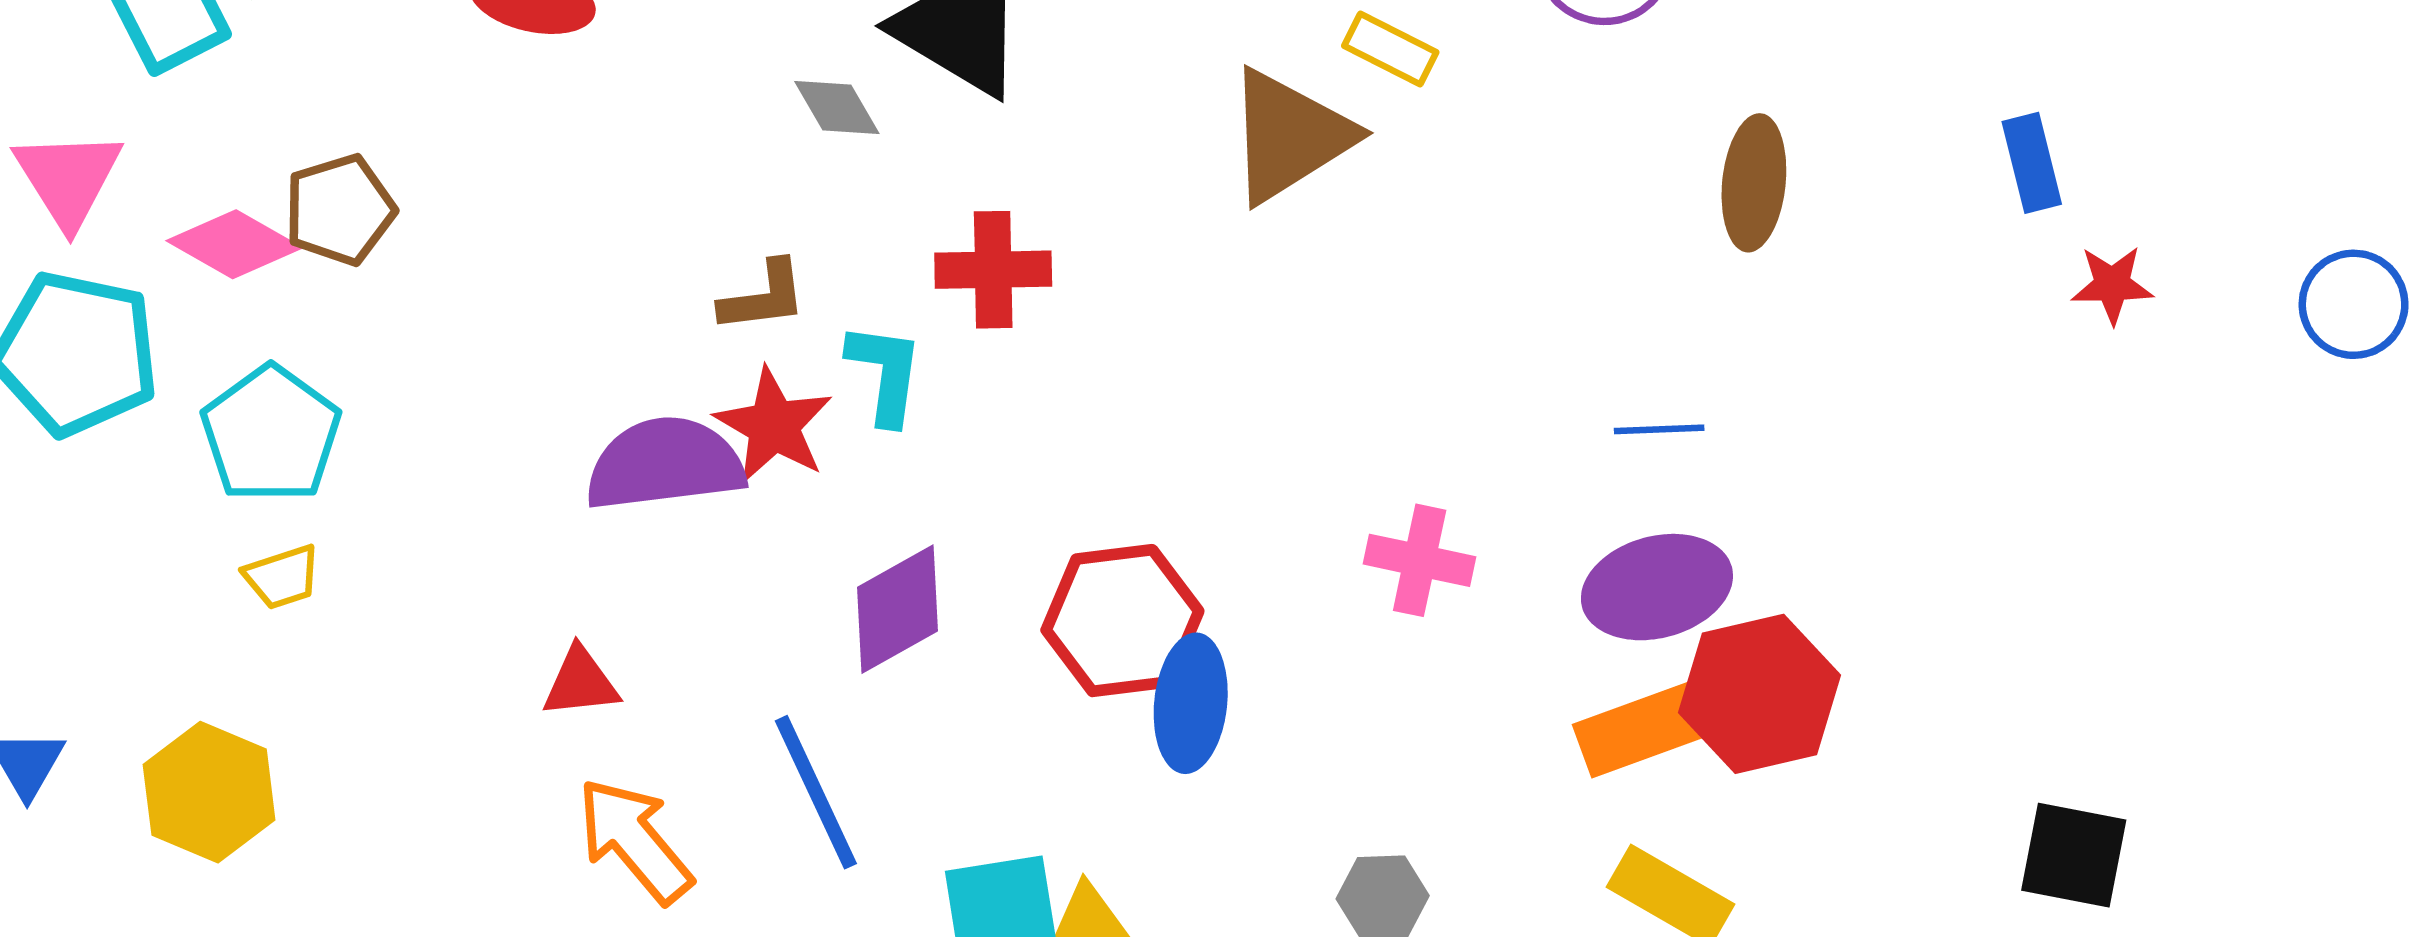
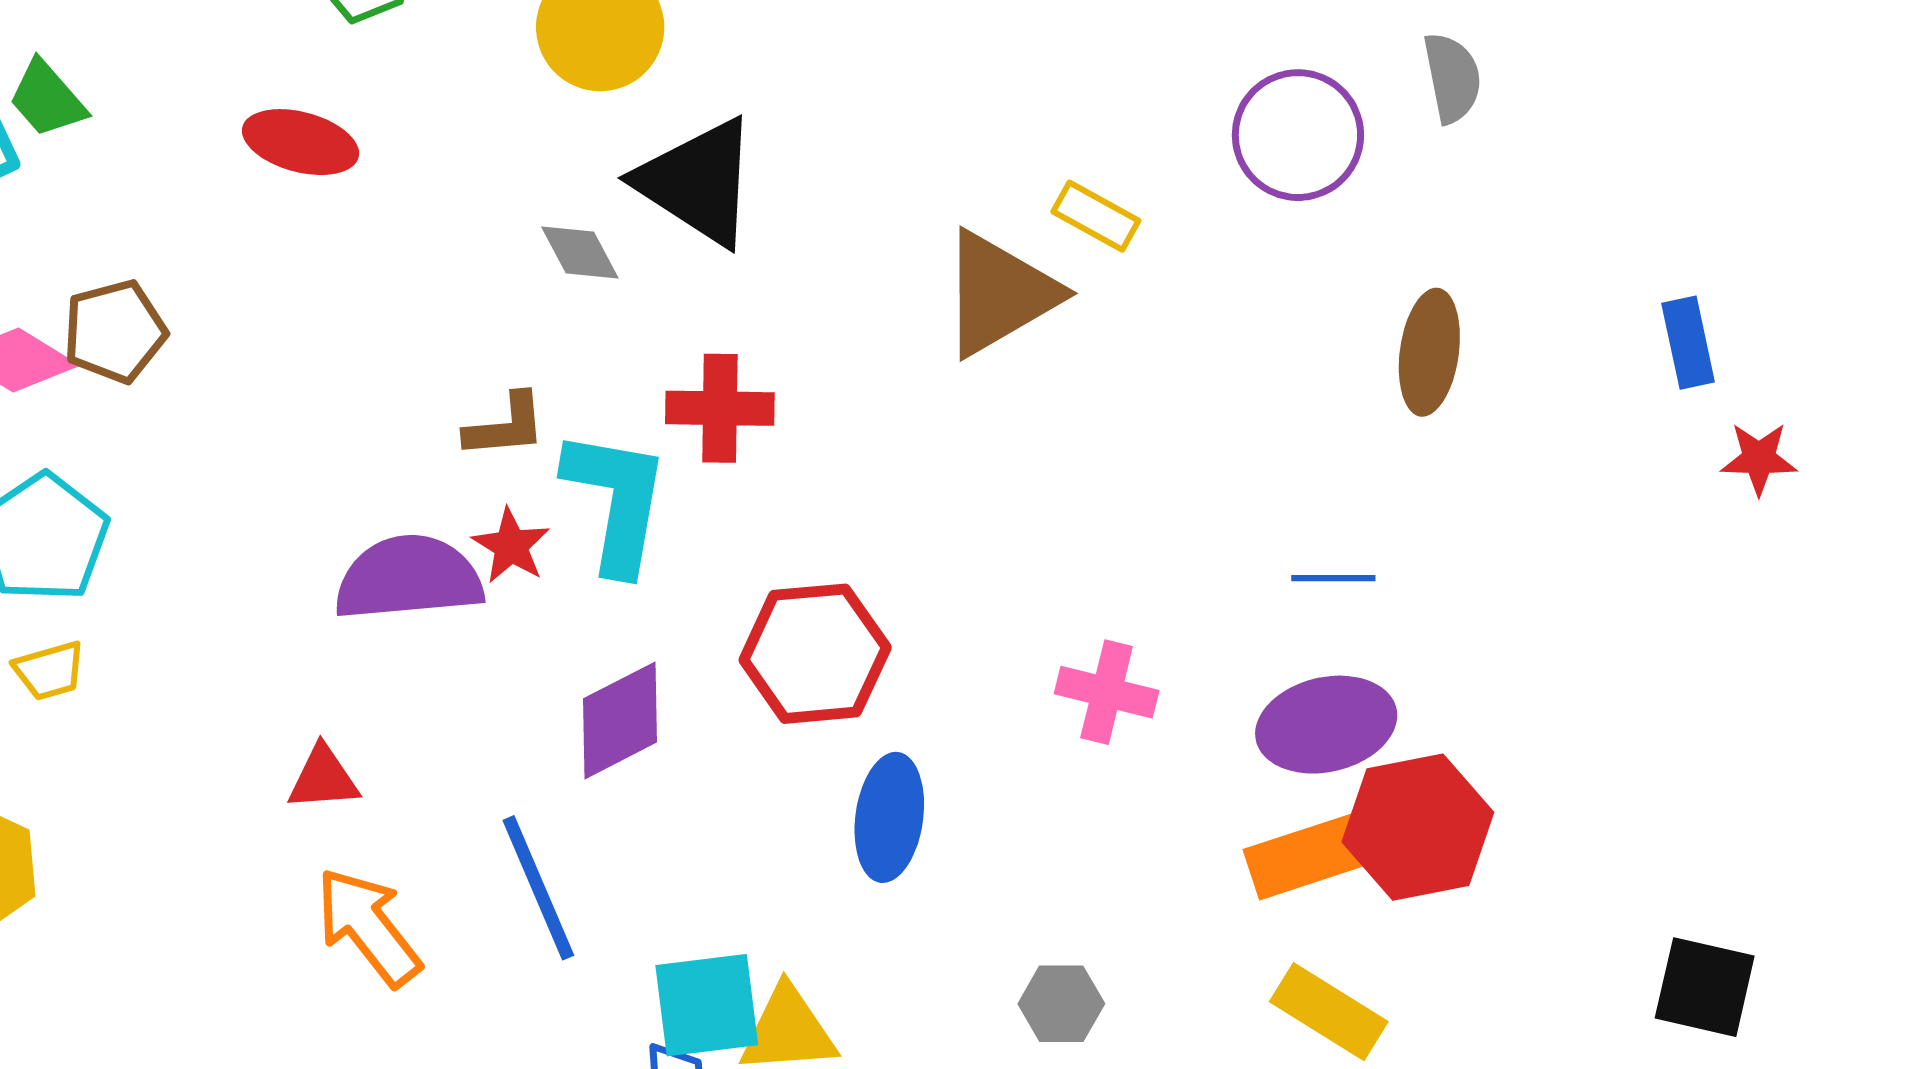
cyan L-shape: (885, 373) -> (616, 501), size x1.5
red star: (774, 425) -> (511, 546), size x0.7
red hexagon: (1122, 621) -> (815, 654), moved

